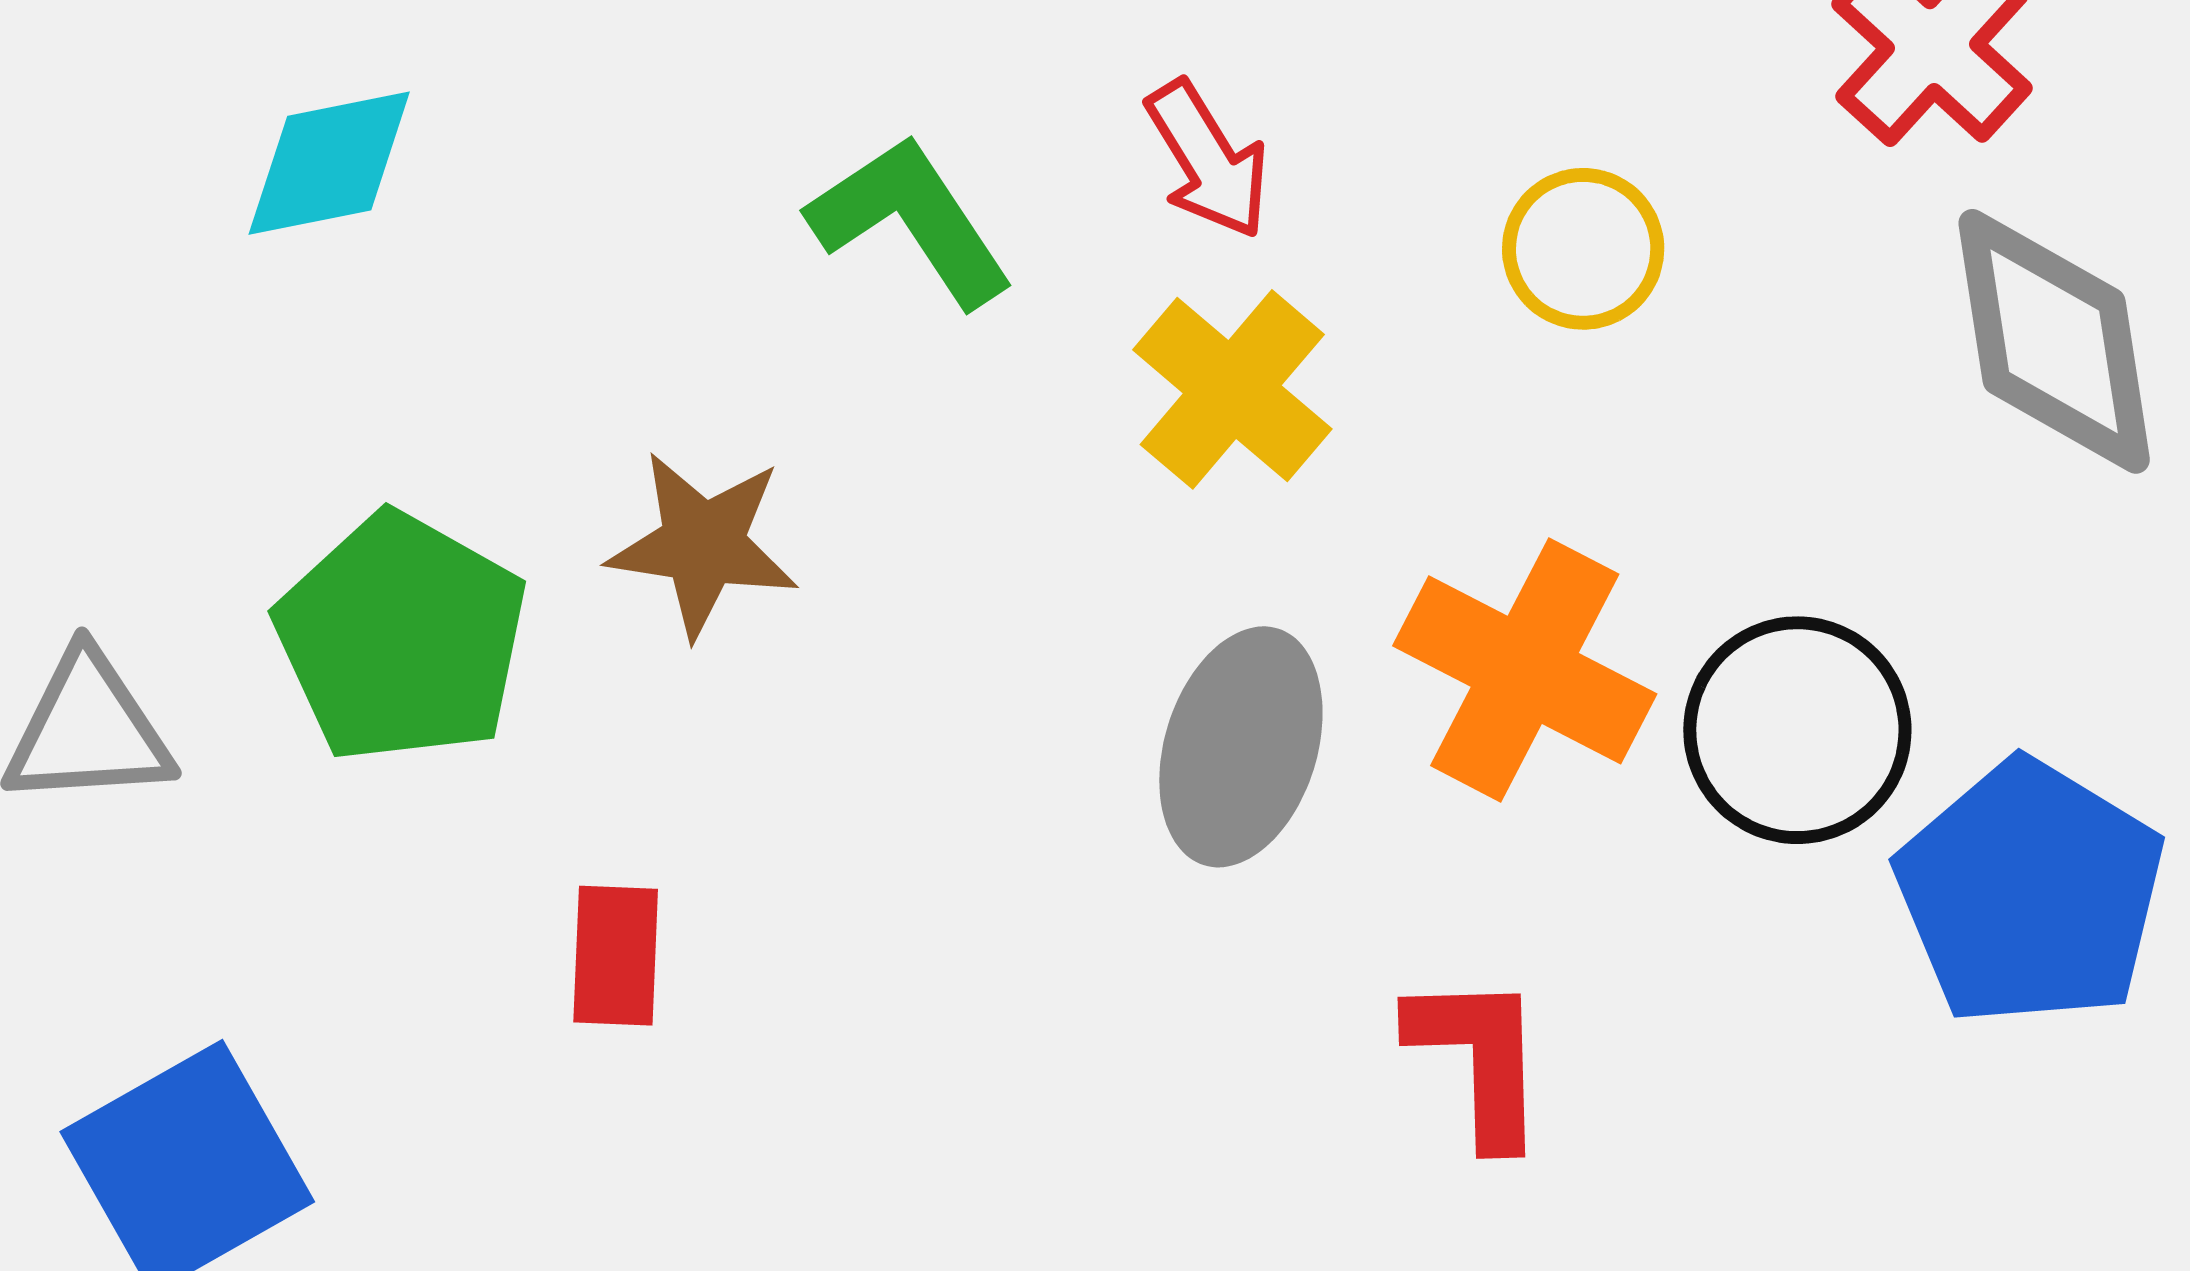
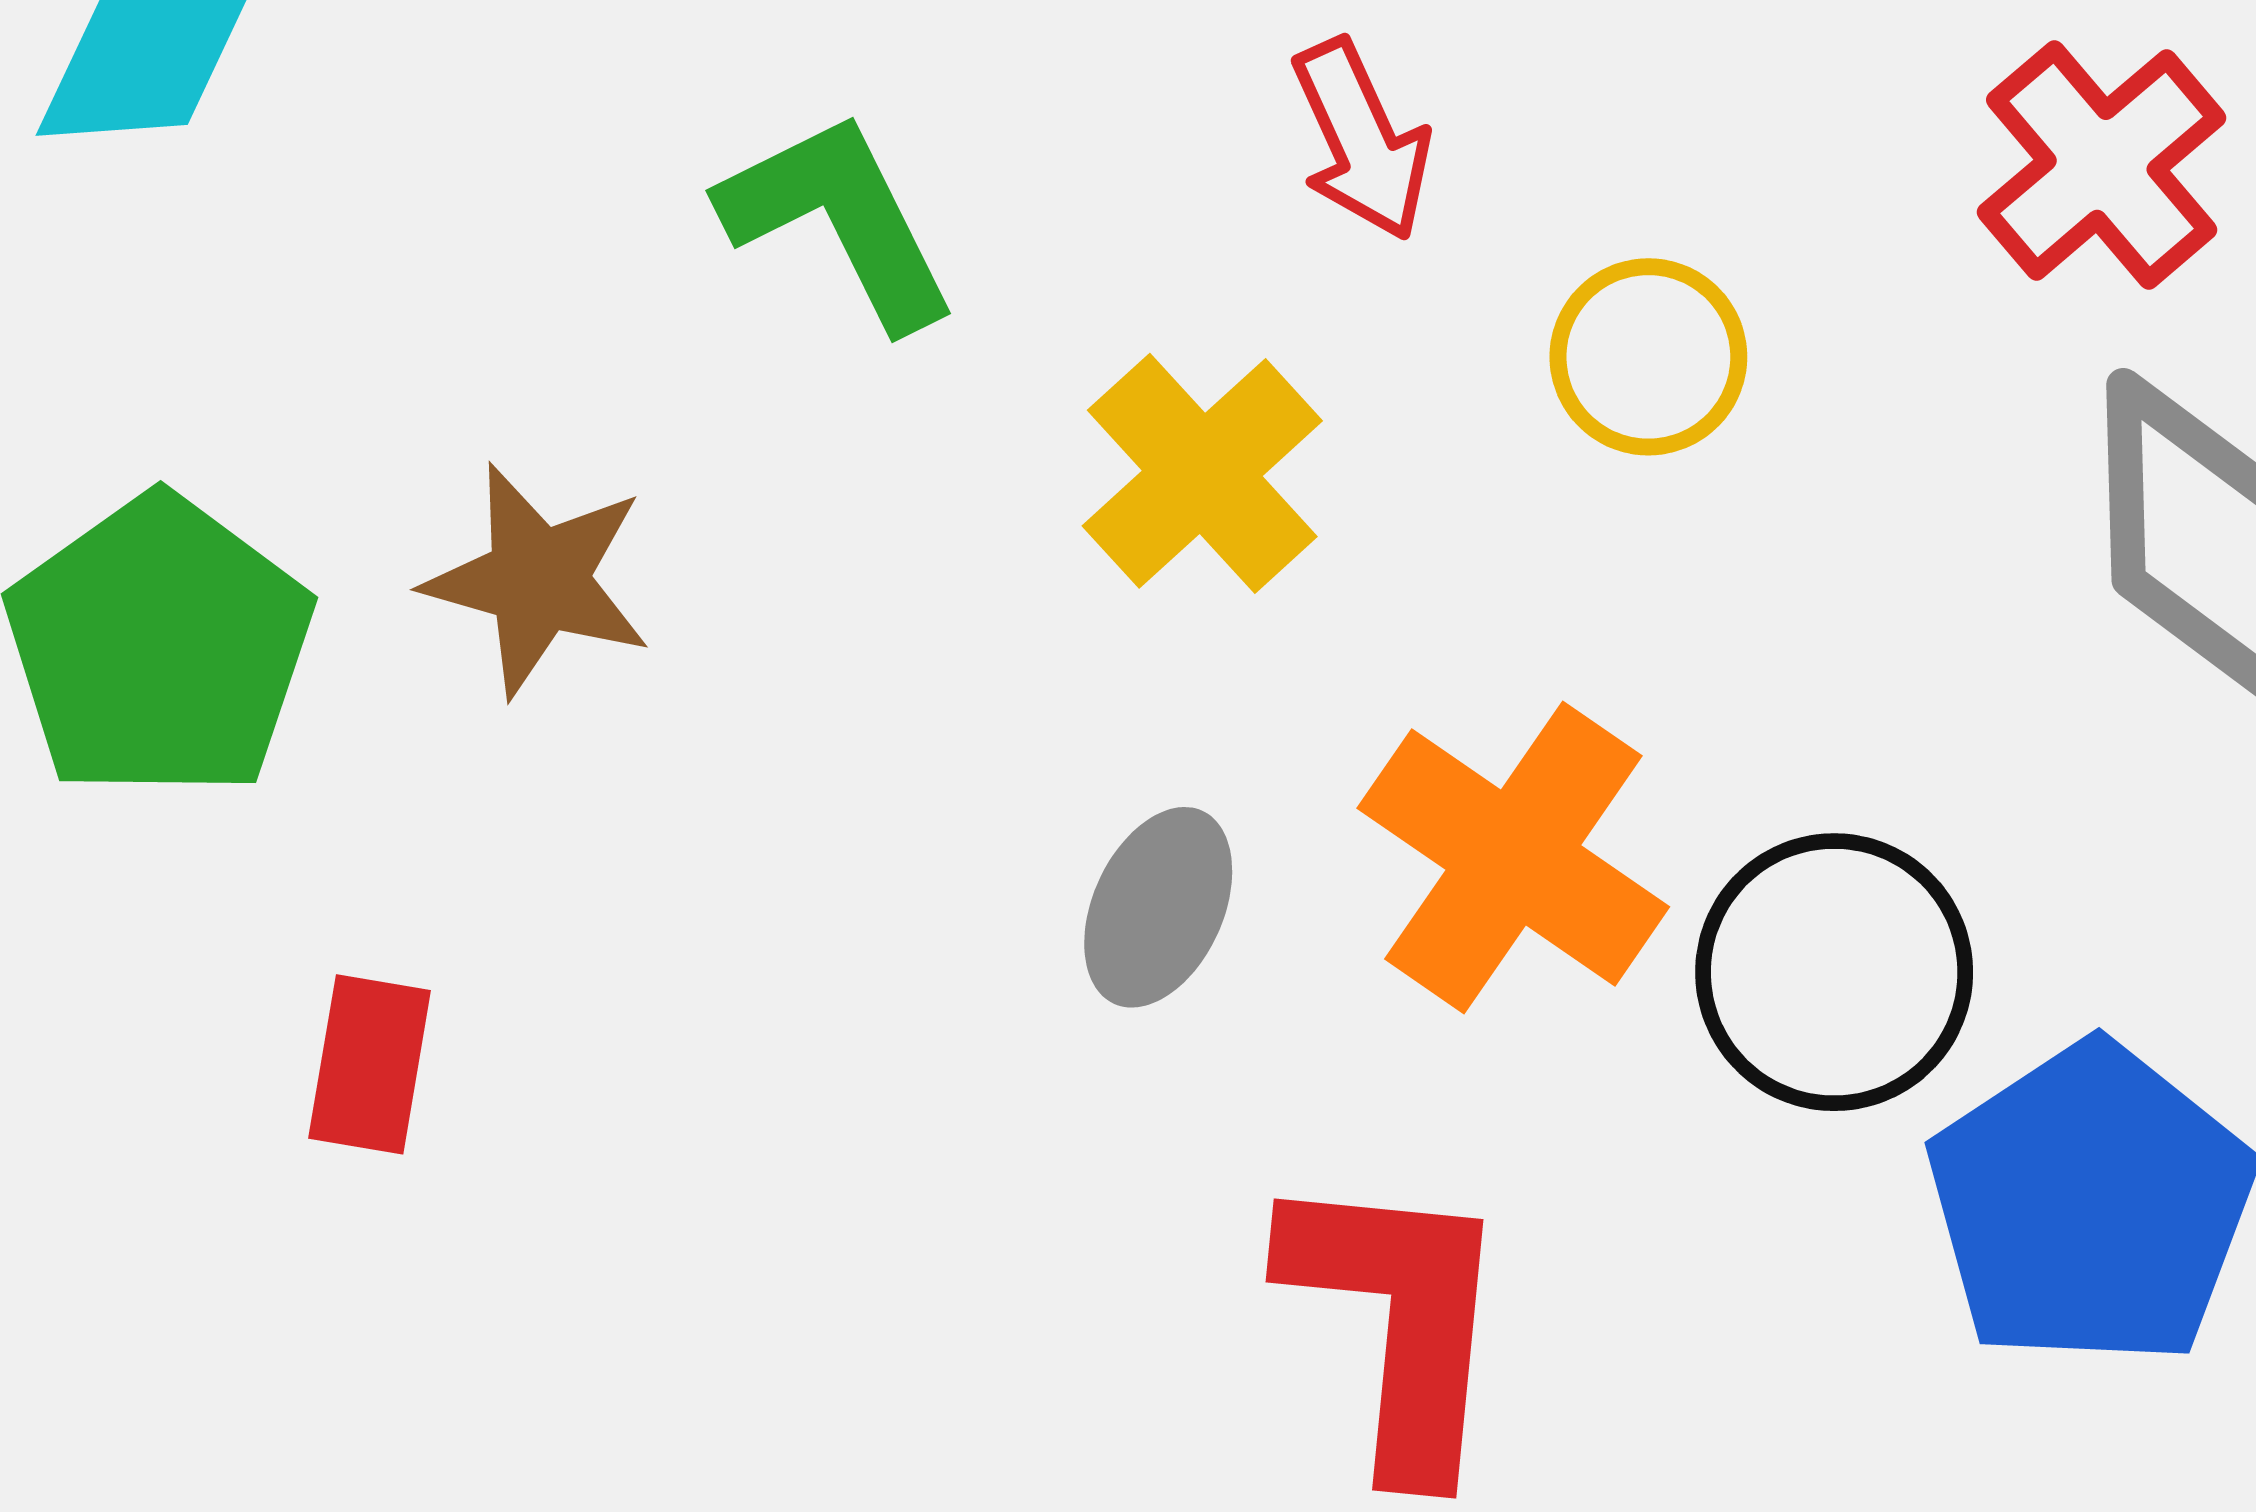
red arrow: (1208, 160) -> (1362, 140), moved
gray ellipse: (1241, 747) -> (1158, 907), size x0.7
red L-shape: (1479, 1059) -> (1398, 1321), size x1.4

